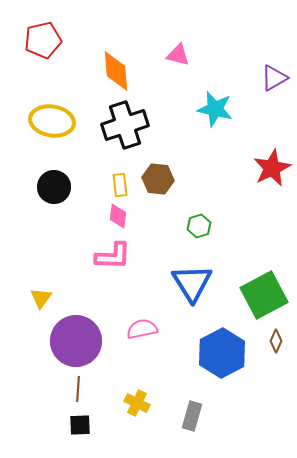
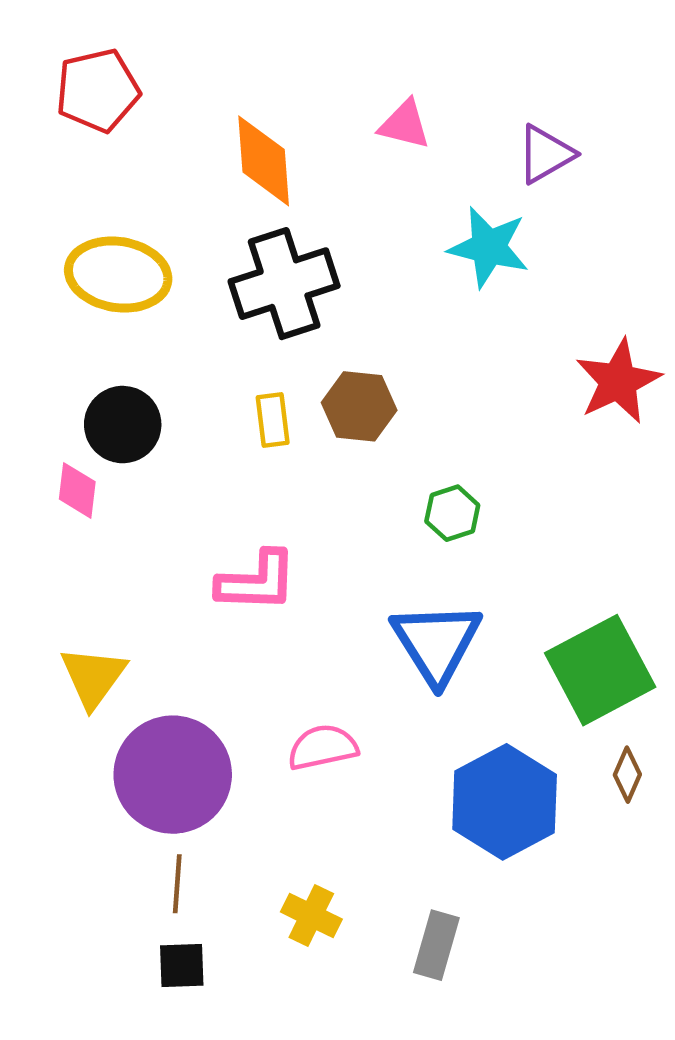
purple triangle: (274, 78) -> (545, 154), moved
pink diamond: (118, 216) -> (77, 490), moved
yellow triangle: (41, 298) -> (93, 677), size x1.4

